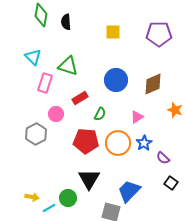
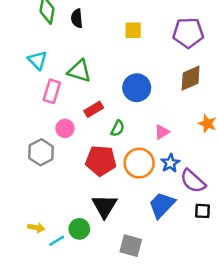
brown diamond: (153, 84) -> (191, 78), moved
purple semicircle: (163, 158) -> (193, 181), size x1.6
black square: (171, 183) -> (202, 211), turned -32
blue trapezoid: (129, 191) -> (162, 205), moved

